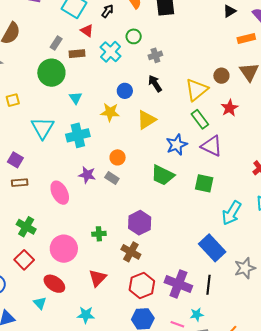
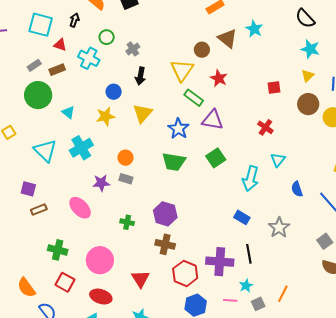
gray rectangle: (56, 43) -> (34, 65), turned 40
black arrow: (155, 83) -> (140, 76), turned -120
green square: (204, 183) -> (216, 158), turned -30
green cross: (99, 234) -> (127, 222), moved, turned 32
blue rectangle: (212, 248) -> (242, 217), size x0.6

